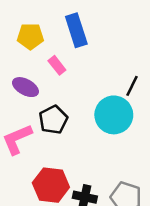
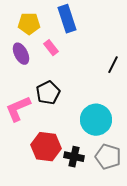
purple ellipse: (25, 87) -> (21, 54), moved, turned 35
cyan circle: (114, 115) -> (96, 120), moved

